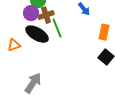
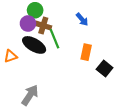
brown cross: (46, 15) -> (43, 26), turned 35
orange rectangle: (104, 32) -> (86, 52), moved

